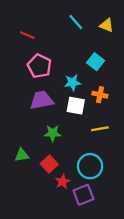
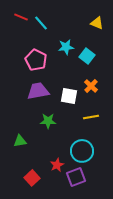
cyan line: (76, 22) -> (41, 23), moved
red line: (27, 35) -> (21, 17), moved
cyan star: (72, 83) -> (66, 47), moved
orange cross: (100, 95) -> (91, 86), turned 32
red square: (49, 164) -> (32, 178), moved

